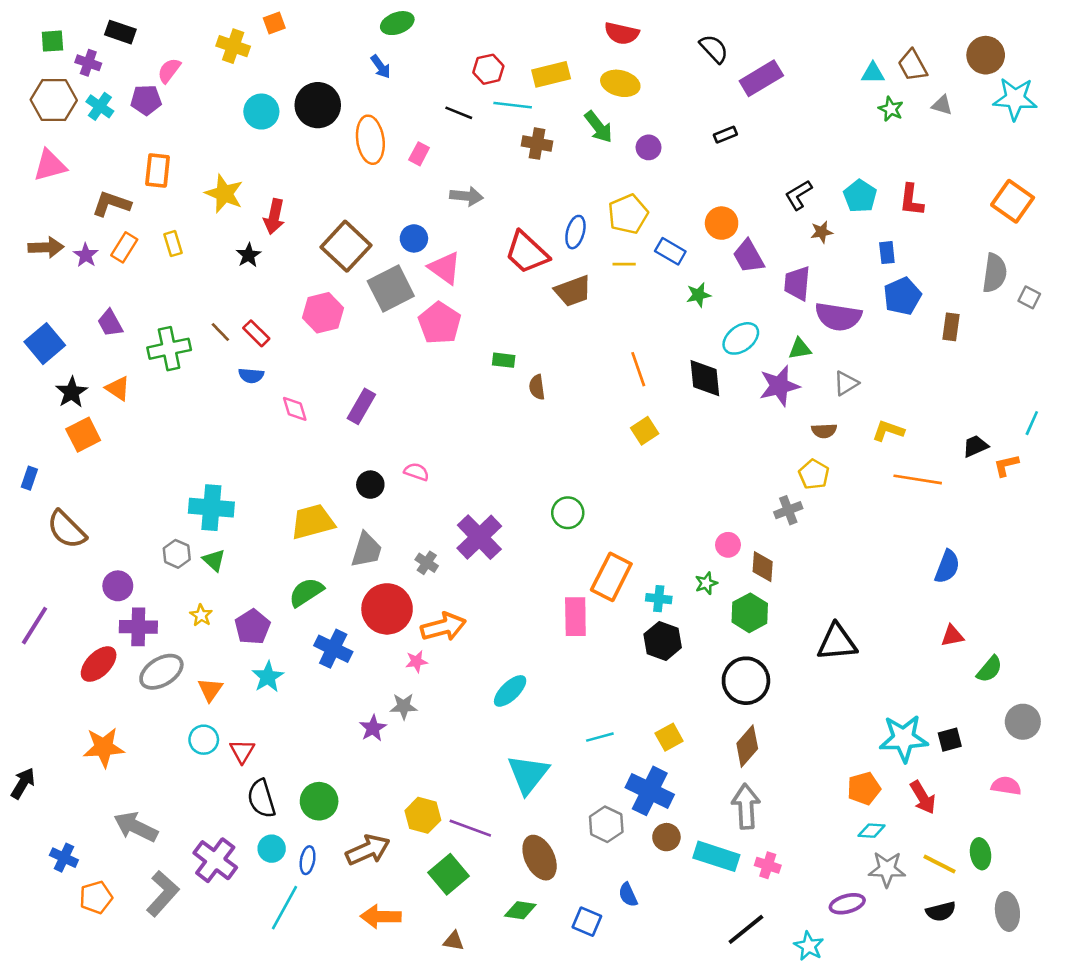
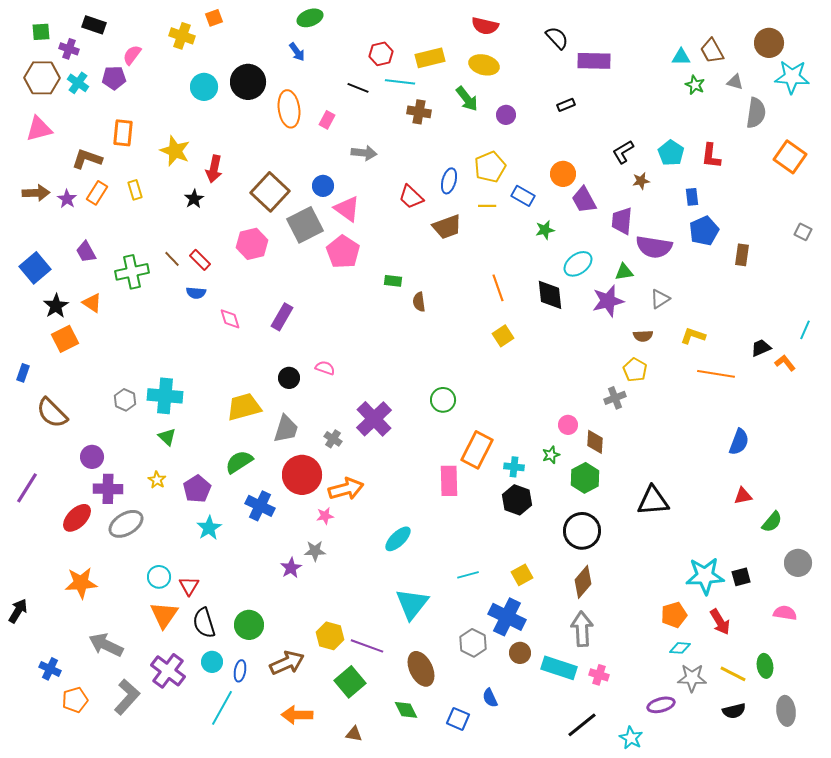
purple rectangle: (761, 78) -> (594, 61), turned 32
red trapezoid: (527, 253) -> (411, 197), size x0.7
gray semicircle: (995, 273) -> (756, 113), moved
orange L-shape: (1006, 465) -> (785, 363), turned 65
gray hexagon: (177, 554) -> (125, 400), moved
orange triangle: (210, 690) -> (164, 615), moved, size x1.4
green diamond: (520, 910) -> (406, 710), turned 55

